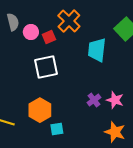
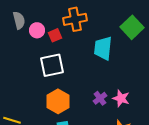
orange cross: (69, 21) -> (75, 19), turned 35
orange hexagon: (40, 110) -> (58, 101), moved

